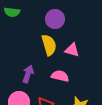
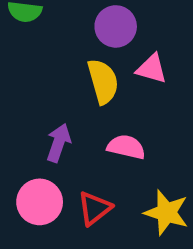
pink triangle: (72, 50) -> (152, 69), moved

